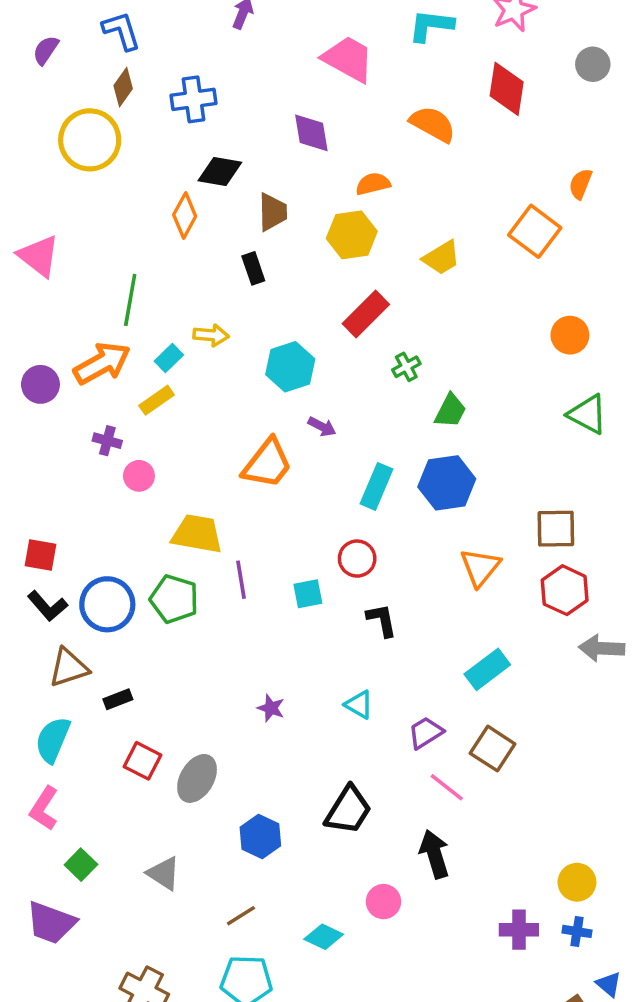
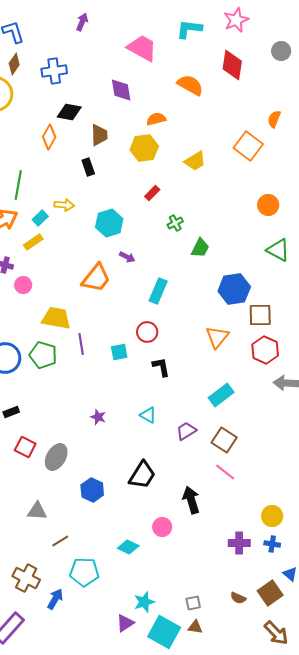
red rectangle: (366, 314) -> (152, 193), size x0.6
blue hexagon: (447, 483) -> (234, 289), moved
pink line: (447, 787) -> (225, 472), moved
gray triangle: (164, 873) -> (37, 511), turned -30
brown line: (241, 916) -> (60, 541), moved

